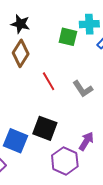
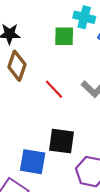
cyan cross: (89, 24) -> (84, 17), turned 30

